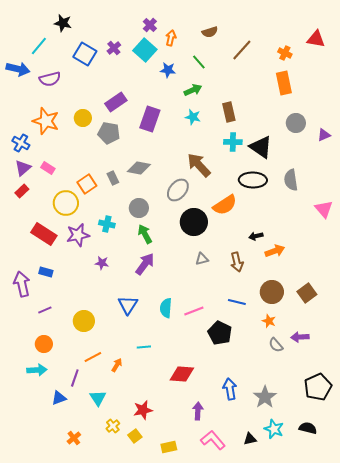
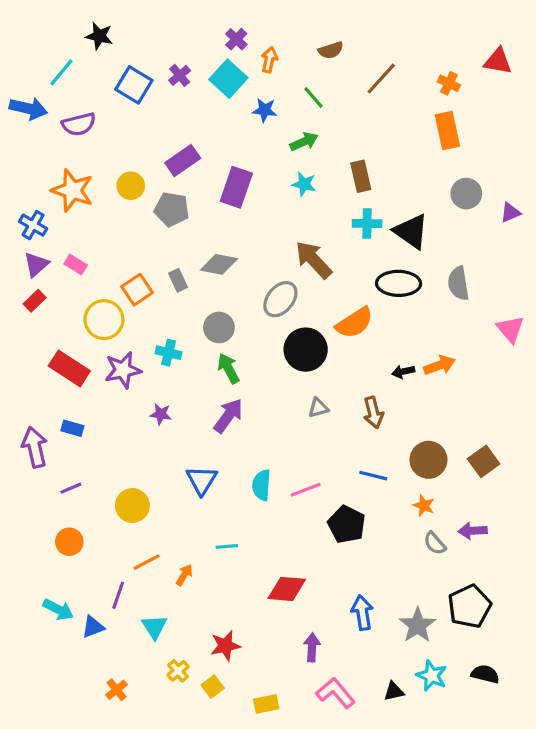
orange arrow: (275, 251) -> (440, 365), moved
cyan arrow: (37, 370) -> (58, 609), moved, turned 30
black pentagon: (318, 387) -> (469, 606), moved

